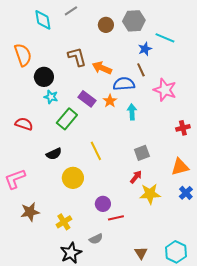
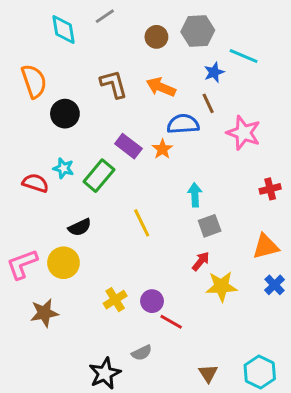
orange arrow: (102, 68) -> (161, 87), moved
cyan star: (51, 97) -> (63, 168), moved
cyan arrow: (132, 112) -> (195, 195), moved
yellow circle: (73, 178) -> (63, 263), moved
red line: (116, 218) -> (171, 322), turned 42
yellow cross: (64, 222) -> (115, 300), moved

